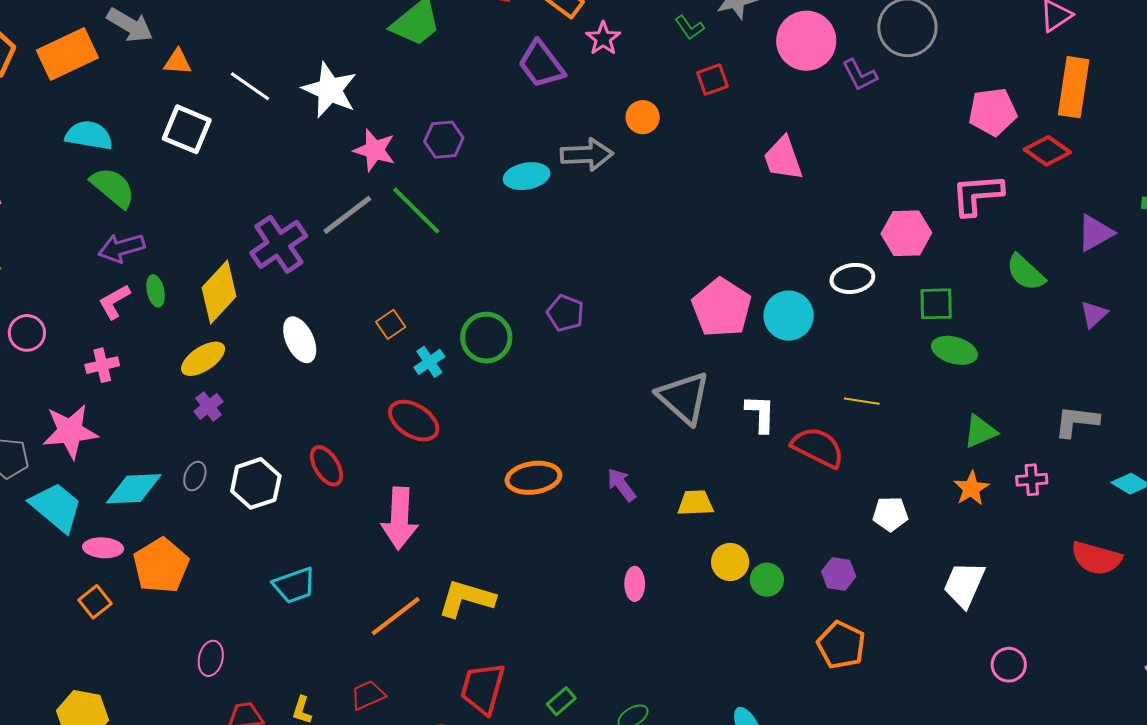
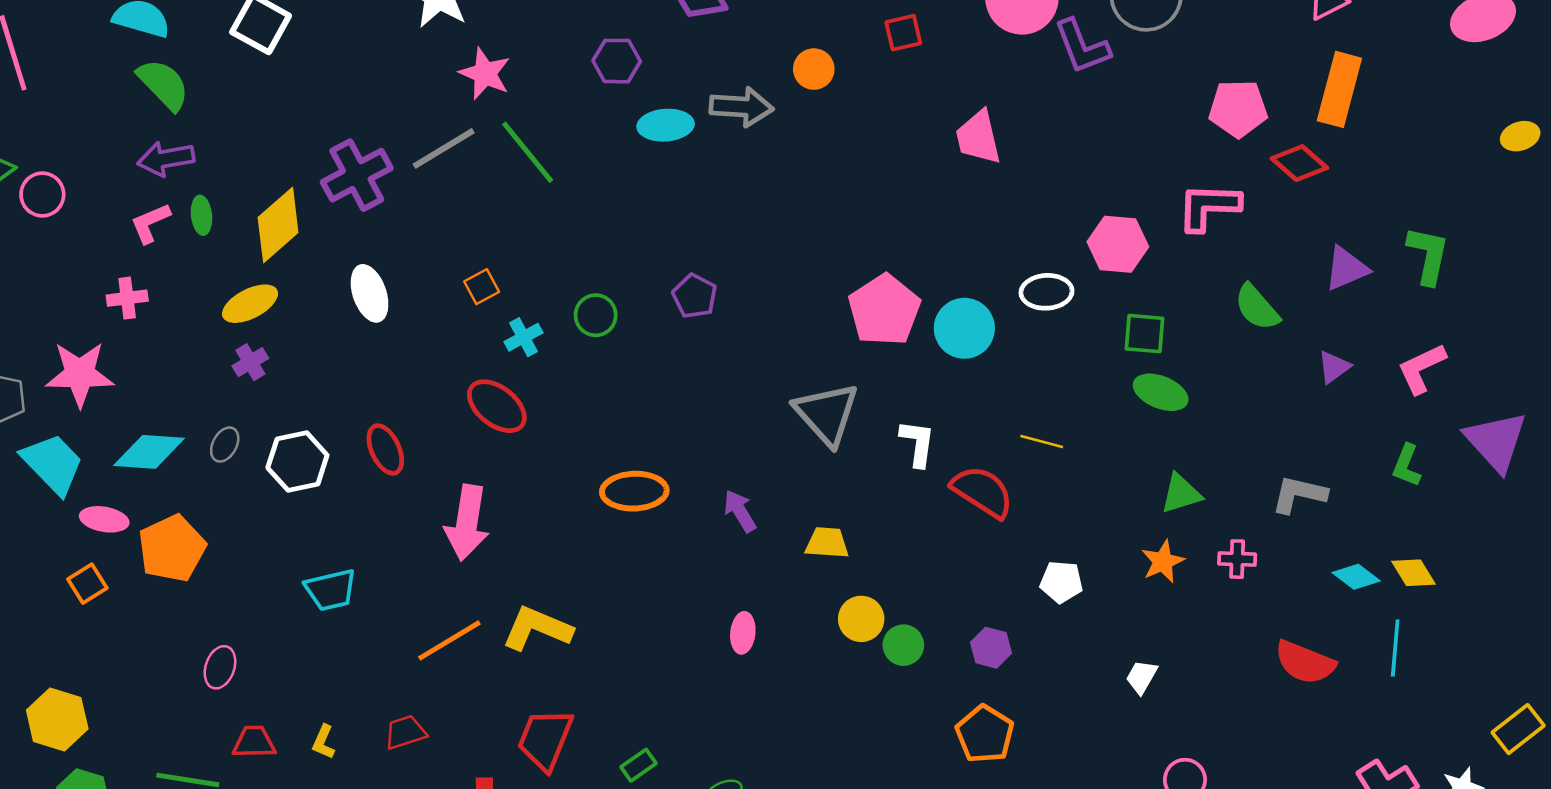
purple L-shape: (860, 75) -> (1082, 46), size x1.4
purple hexagon: (444, 140) -> (617, 61), moved
pink circle: (27, 333) -> (42, 194), moved
green circle: (486, 338) -> (596, 315), size x0.7
white trapezoid: (964, 584) -> (1142, 677), size x0.6

